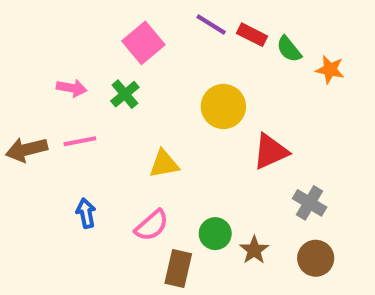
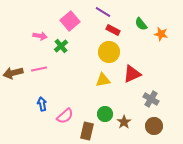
red rectangle: (252, 35) -> (113, 30), moved
pink arrow: (72, 88) -> (40, 36), moved
yellow triangle: (164, 164) -> (103, 80), moved
pink semicircle: (152, 225) -> (65, 116), moved

